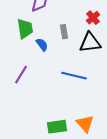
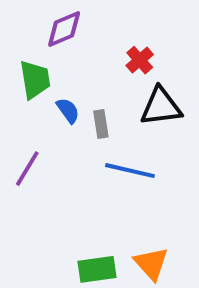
red cross: (93, 18) -> (140, 60), moved
gray rectangle: (64, 32) -> (101, 124), moved

